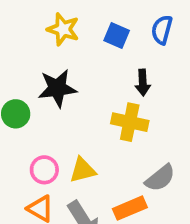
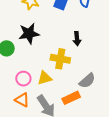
black arrow: (143, 83) -> (77, 39), moved
yellow cross: (130, 122) -> (60, 59), moved

